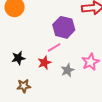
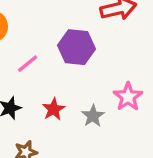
pink line: (54, 47) -> (28, 64), moved

